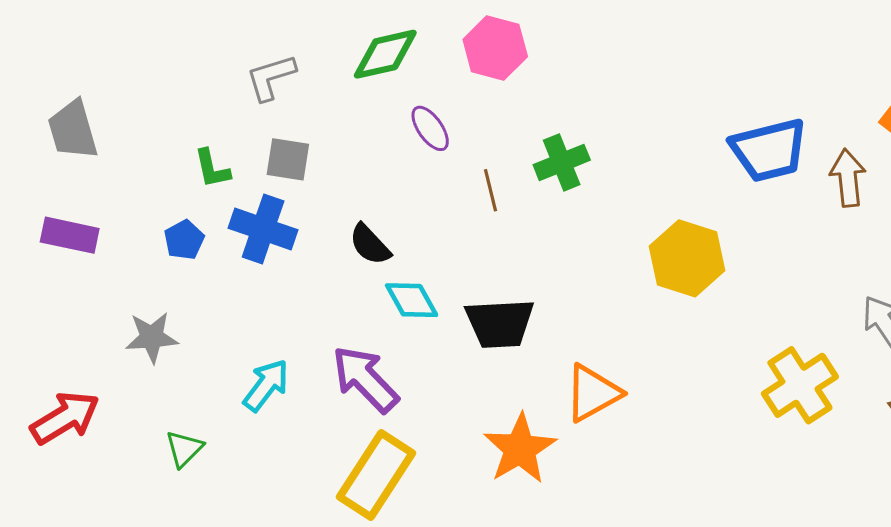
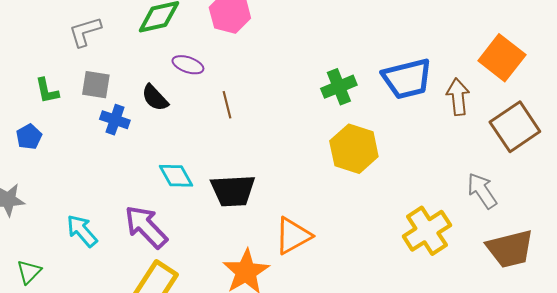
purple ellipse: (430, 128) -> (188, 65), turned -36
green cross: (562, 162) -> (339, 87), moved
blue cross: (263, 229) -> (115, 120), moved, size x0.7
black semicircle: (370, 244) -> (155, 98), moved
cyan arrow: (266, 385) -> (82, 231), turned -78

